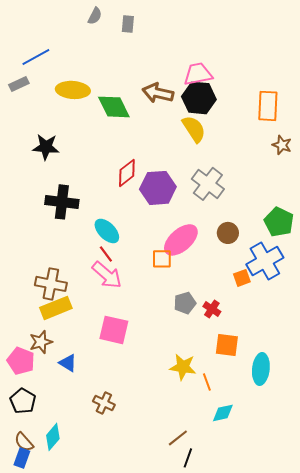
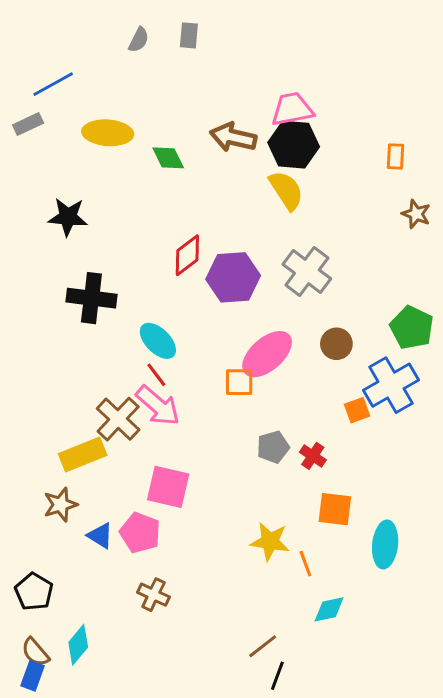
gray semicircle: (95, 16) -> (139, 40), moved
orange rectangle: (268, 106) -> (395, 156), size x0.6
green diamond: (114, 107) -> (168, 158), size x0.7
brown cross: (51, 284) -> (118, 419), moved, turned 32
pink pentagon: (21, 361) -> (140, 533), moved

